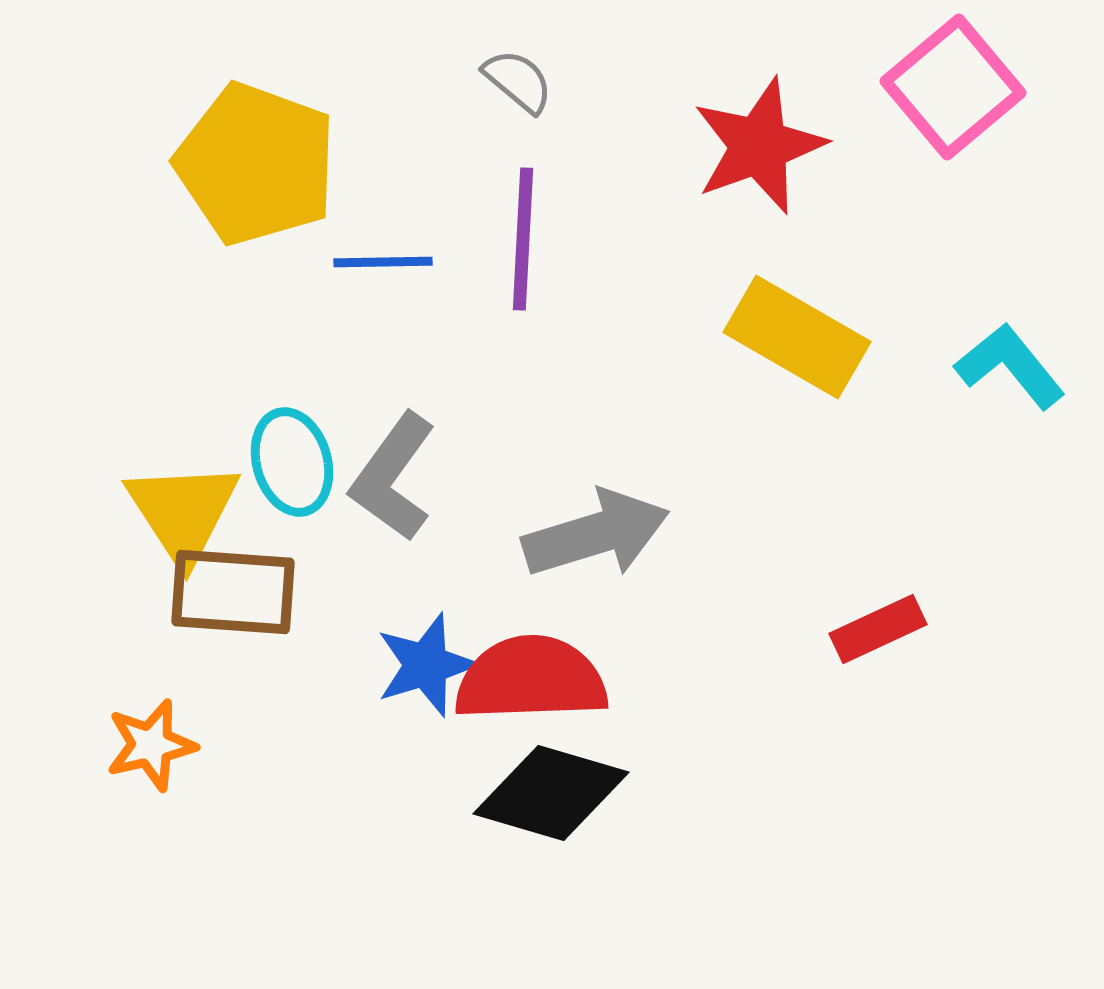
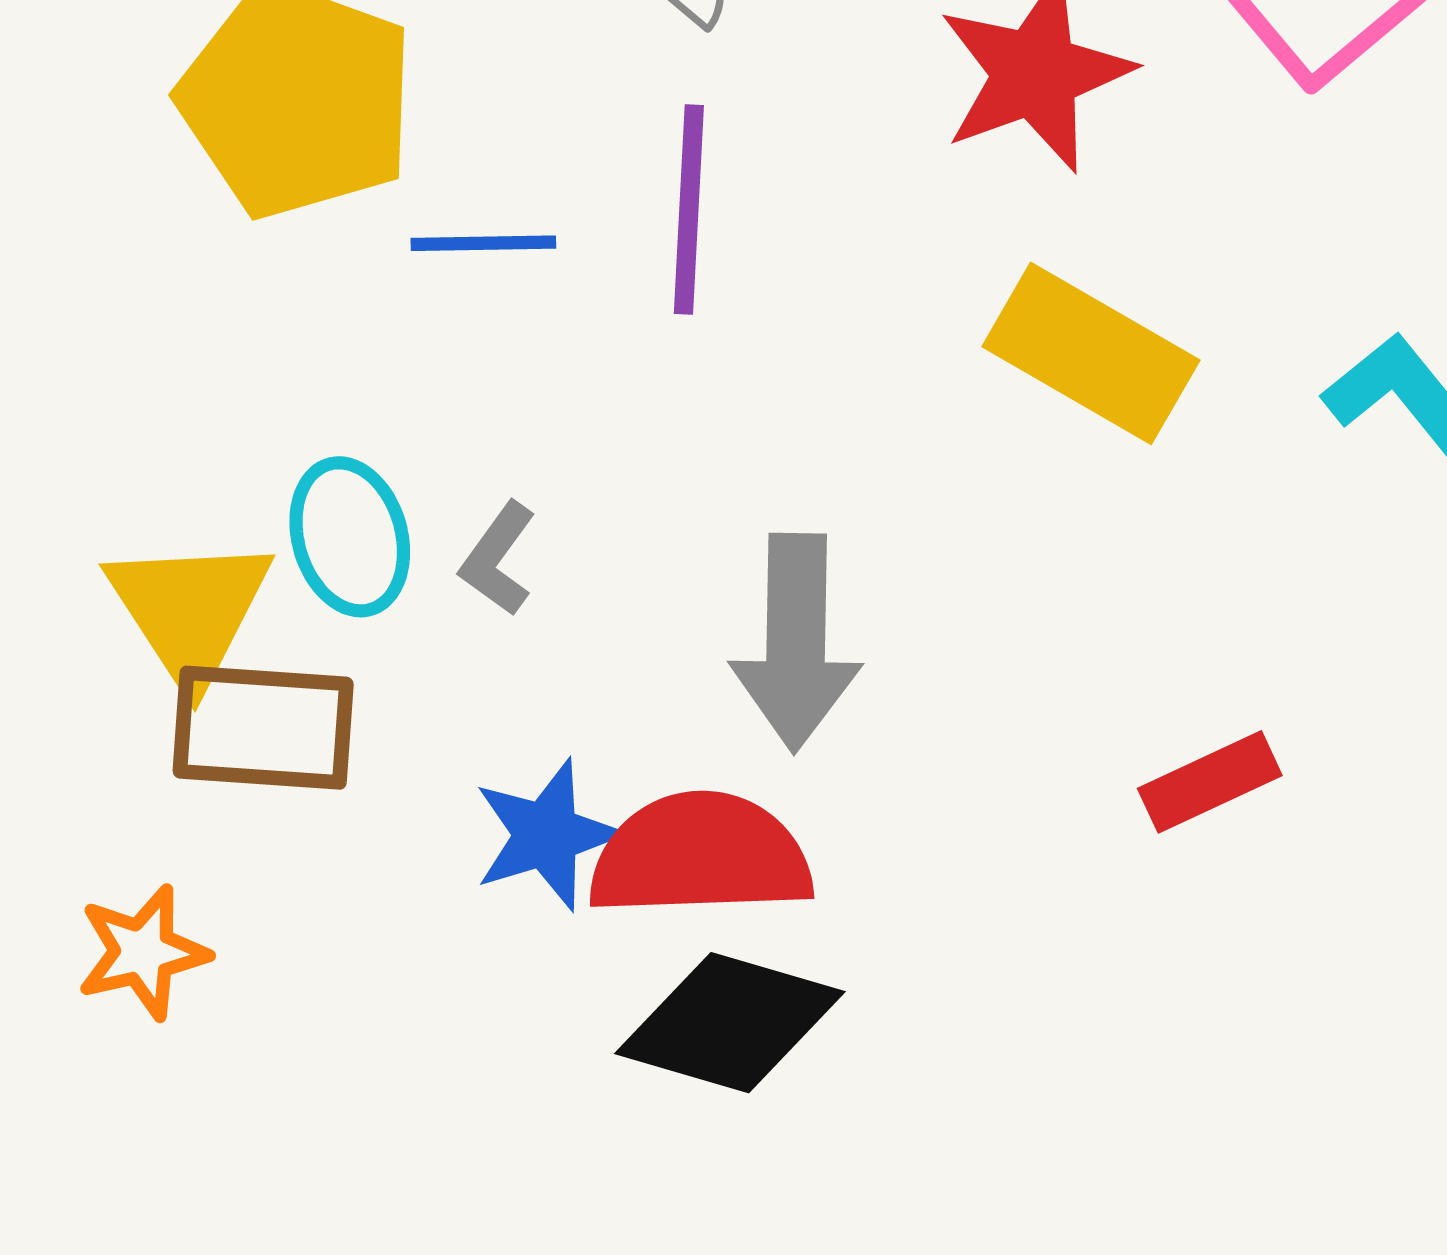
gray L-shape: (393, 477) -> (498, 559), size x0.6
gray arrow: (596, 534) -> (796, 642), turned 108

